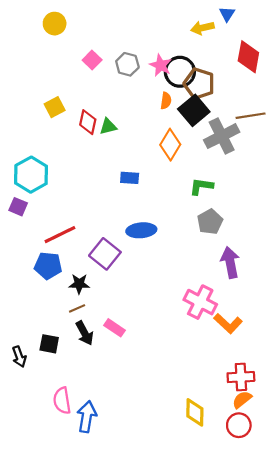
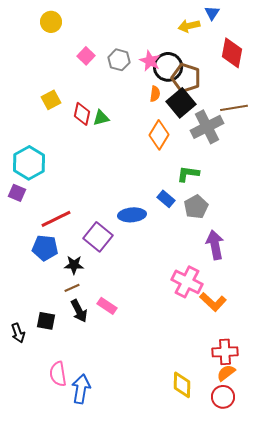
blue rectangle: (130, 178) -> (166, 199), moved, turned 36

